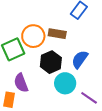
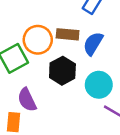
blue semicircle: (80, 59) -> (93, 44), moved
cyan circle: (65, 83) -> (99, 85), moved

